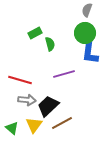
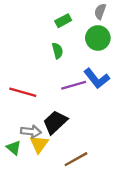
green rectangle: (35, 33) -> (63, 21), moved
blue L-shape: (90, 53) -> (97, 78), moved, turned -45
gray arrow: (27, 100) -> (31, 131), moved
brown line: (62, 123) -> (76, 159), moved

